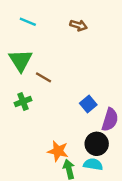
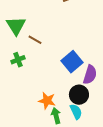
blue square: (88, 104) -> (72, 62), size x1.5
cyan semicircle: (93, 164) -> (76, 112), turned 56

